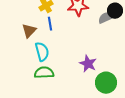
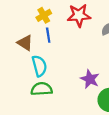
brown triangle: (29, 31) -> (25, 43), turned -42

